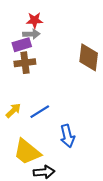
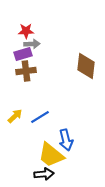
red star: (34, 20) -> (26, 31), moved
yellow trapezoid: (27, 152) -> (51, 155), moved

